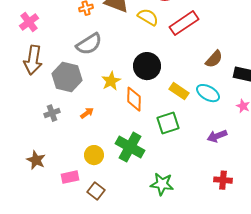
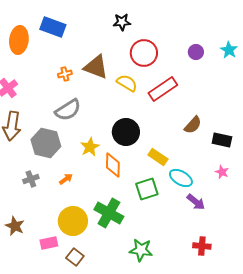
cyan ellipse: (208, 93) -> (181, 178), moved
purple arrow: (217, 136) -> (196, 202), turned -120
yellow circle: (94, 155) -> (73, 221), size x1.5

